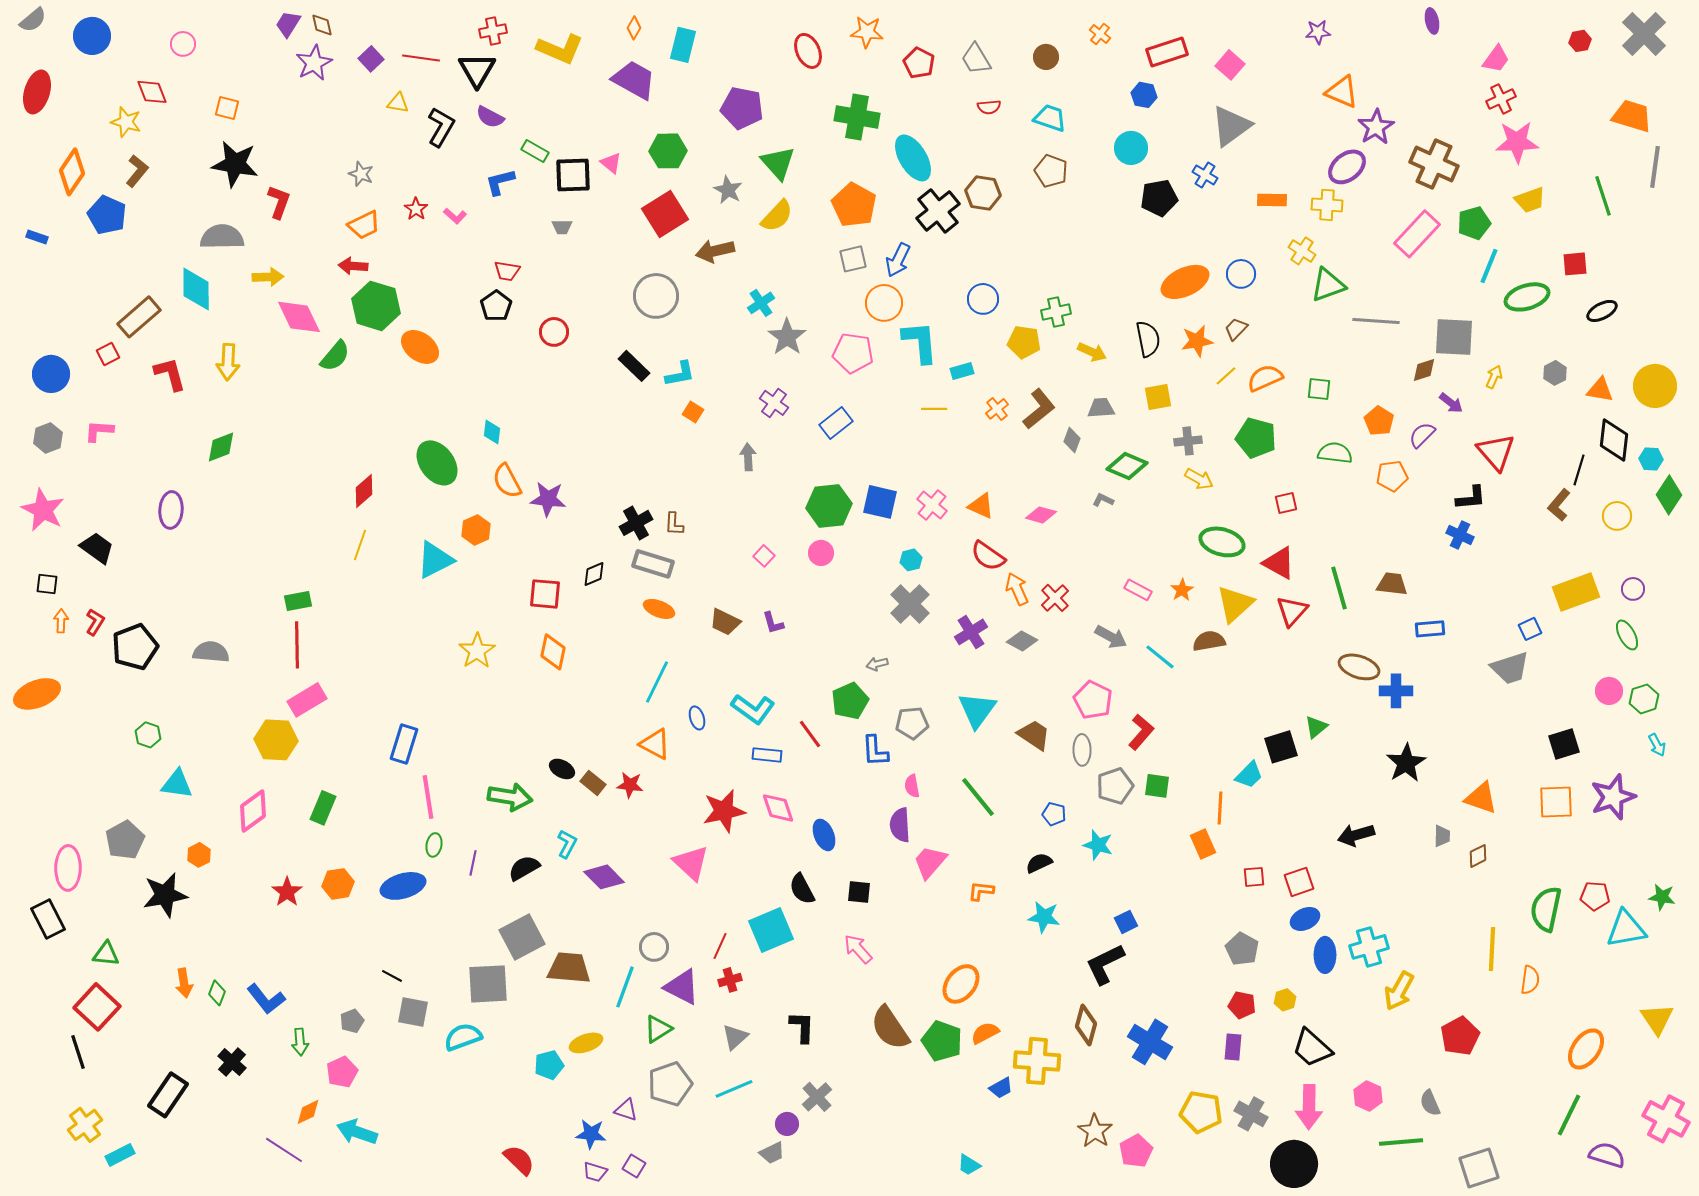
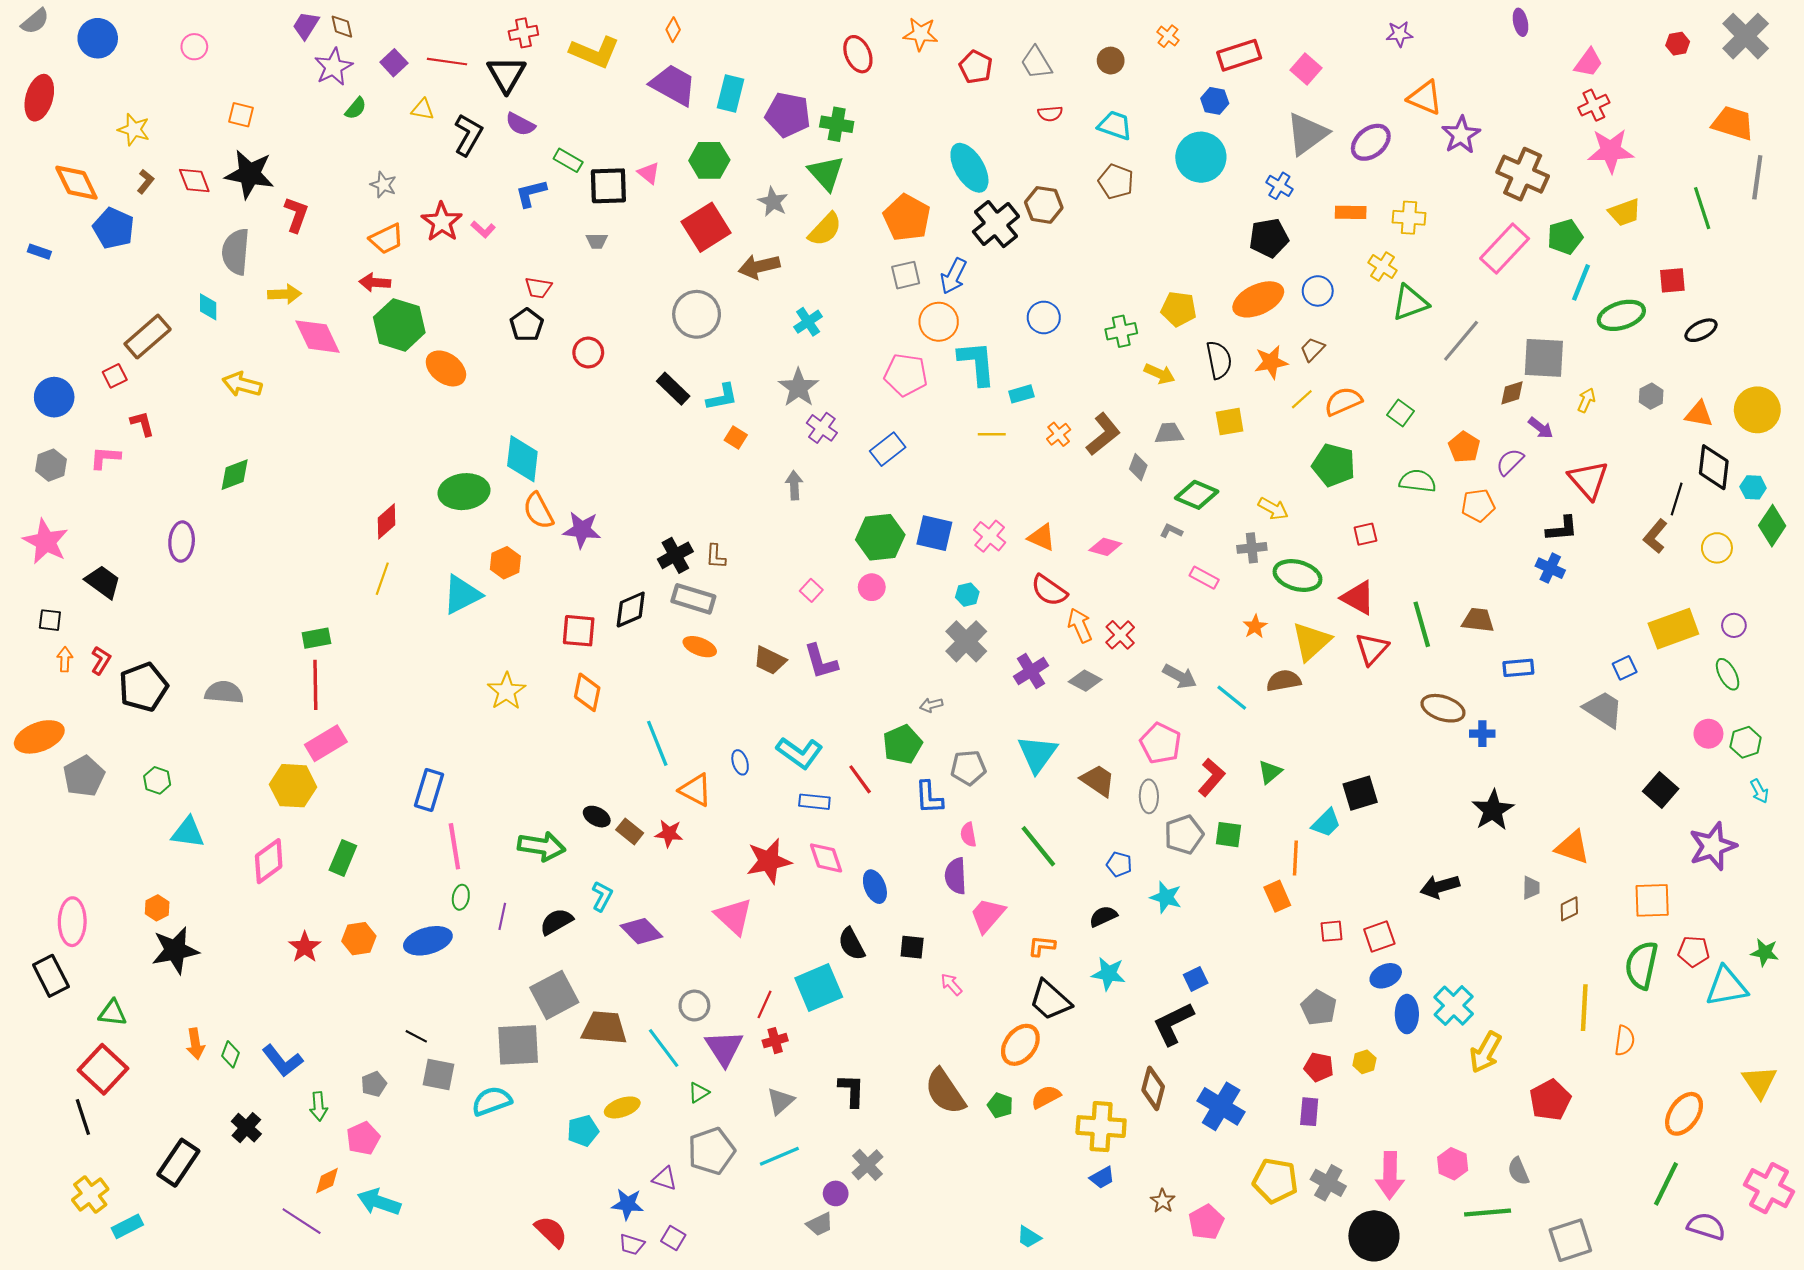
cyan rectangle: (683, 45) -> (731, 93), moved
red diamond: (152, 92) -> (194, 181), moved
green cross: (857, 117) -> (837, 124), moved, size x0.7
cyan circle: (1131, 148) -> (1201, 157), size x1.4
purple ellipse: (1347, 167) -> (1371, 142), moved
brown L-shape: (137, 171) -> (145, 182), size x0.7
orange diamond: (72, 172) -> (76, 183), turned -60
black pentagon: (1159, 198) -> (1269, 238), moved
red star: (416, 209) -> (442, 222), size x1.6
gray semicircle: (222, 237) -> (236, 252), turned -84
cyan diamond: (196, 289) -> (208, 307), size x0.6
gray line: (1376, 321) -> (1461, 341), turned -54
gray star: (787, 337) -> (798, 388), moved
yellow pentagon: (1024, 342) -> (1179, 309), moved
green semicircle: (335, 356) -> (356, 108), moved, size x0.7
yellow arrow: (228, 362) -> (242, 384), turned 102
red L-shape: (170, 374) -> (142, 424), moved, size x0.7
green square: (1319, 389) -> (1401, 413), turned 30
cyan diamond: (492, 432) -> (522, 459), size x1.8
gray cross: (1188, 441) -> (1252, 548), moved
green ellipse: (437, 463) -> (464, 492), turned -60
black diamond: (594, 574) -> (631, 609), size x1.4
pink rectangle: (1138, 590) -> (1204, 578), moved
purple L-shape: (773, 623) -> (821, 662), size x1.5
gray trapezoid: (1510, 668) -> (1603, 709), turned -129
cyan line: (657, 682) -> (657, 743), moved, turned -48
blue cross: (1396, 691) -> (1482, 734), size x0.7
green triangle: (1316, 727) -> (1270, 772), moved
black square: (1564, 744) -> (1661, 790), turned -32
orange square: (1556, 802) -> (1652, 900), moved
gray pentagon: (125, 840) -> (84, 776), moved
orange hexagon: (199, 855) -> (157, 908), moved
cyan cross: (1369, 947) -> (1454, 1006), turned -30
pink arrow: (858, 949) -> (951, 984), moved, size x0.7
cyan line: (625, 987) -> (664, 1048), turned -57
purple triangle: (682, 987) -> (724, 1048), turned 30
green triangle: (658, 1029) -> (699, 1093), size x0.7
green pentagon: (942, 1041) -> (1000, 1105), size x0.6
black trapezoid: (1312, 1048) -> (1050, 1000), moved
blue trapezoid: (1001, 1088) -> (1102, 1178), moved
brown star: (1095, 1131) -> (1163, 1201), size x0.7

